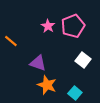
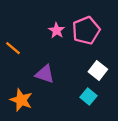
orange star: (47, 85) -> (21, 100), moved
cyan square: (75, 93) -> (88, 96), moved

